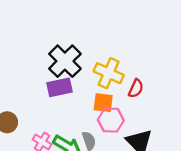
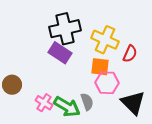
black cross: (65, 61) -> (65, 29), turned 32
purple rectangle: (59, 87) -> (60, 53), turned 45

